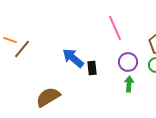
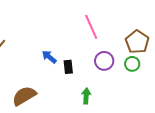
blue arrow: (73, 58) -> (49, 57), size x0.7
green arrow: (129, 84) -> (86, 96), moved

